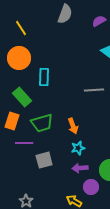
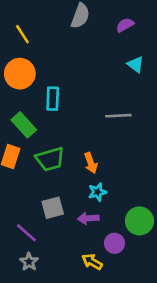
purple line: (24, 143) -> (26, 233), moved, turned 42
purple arrow: (80, 168) -> (88, 218), moved

